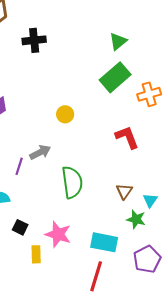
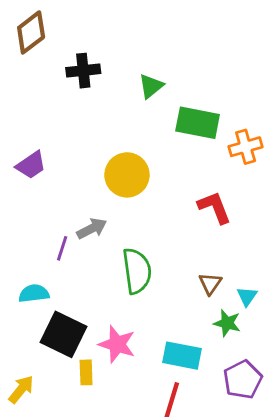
green triangle: (118, 41) -> (151, 86), moved
green rectangle: (115, 77) -> (198, 123), turned 52
yellow circle: (65, 114) -> (127, 175), size x1.8
black square: (20, 227) -> (63, 334), size x2.0

